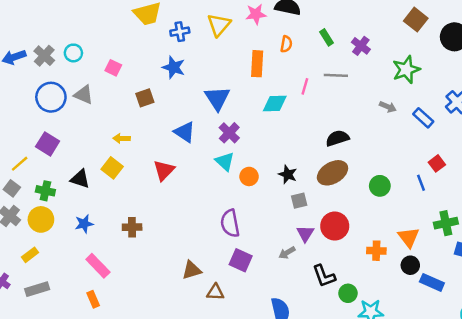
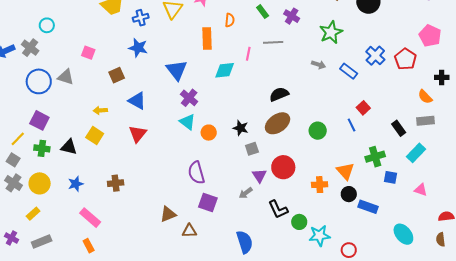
cyan circle: (73, 53) -> (47, 25), moved
blue triangle: (185, 132) -> (137, 101), moved
green cross: (45, 191) -> (42, 148), moved

